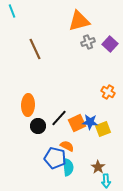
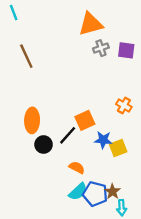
purple square: (110, 44) -> (126, 50), turned -35
brown line: (35, 49) -> (26, 56), moved
orange square: (77, 123) -> (85, 120), moved
blue pentagon: (55, 158) -> (95, 194), moved
cyan semicircle: (68, 167) -> (78, 192), turned 54

